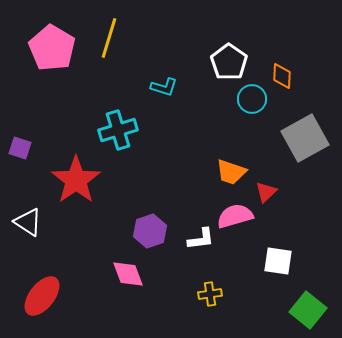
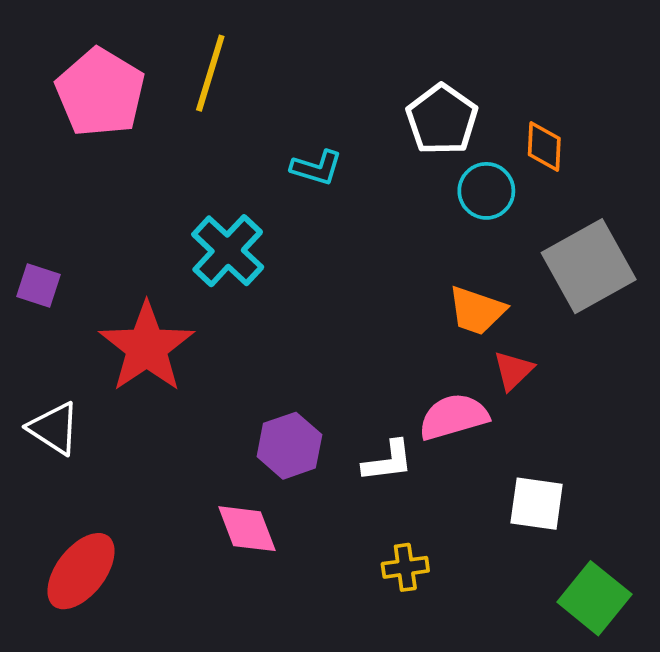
cyan cross: (118, 130) -> (228, 251), turned -30
orange trapezoid: (231, 172) -> (477, 311), moved

